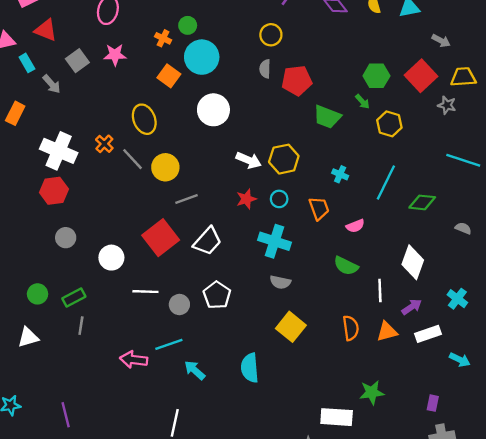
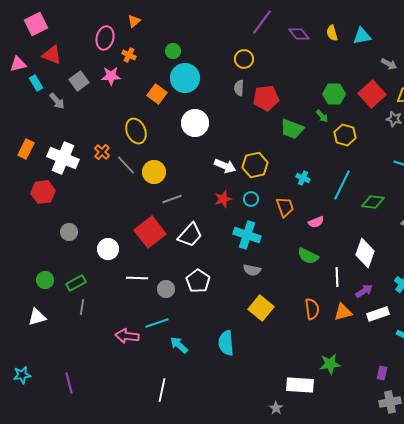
orange cross: (163, 38) -> (129, 55), moved
orange rectangle: (15, 113) -> (26, 149), moved
red hexagon: (54, 191) -> (43, 192), moved

